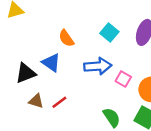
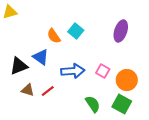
cyan square: (109, 32) -> (76, 31), moved
blue arrow: (98, 66) -> (73, 71), moved

